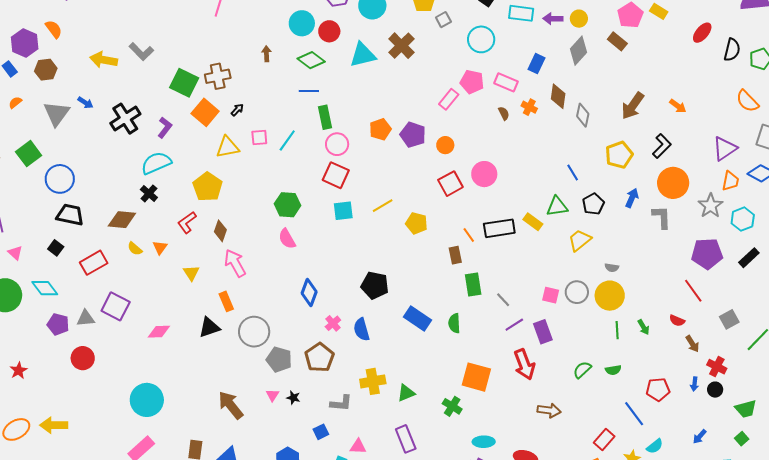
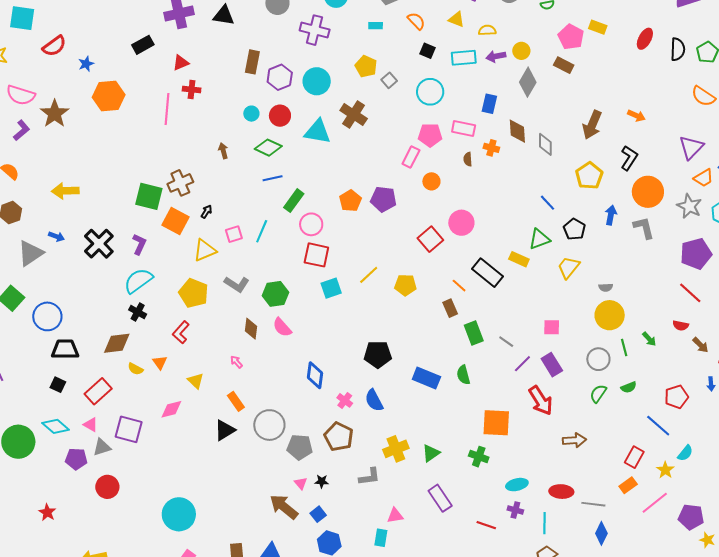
cyan circle: (302, 23) -> (251, 114), size x0.6
gray L-shape: (141, 52) -> (237, 284), moved
cyan triangle: (363, 55) -> (318, 132), turned 36
brown semicircle: (504, 113) -> (468, 159), turned -144
gray triangle: (57, 114) -> (31, 253), turned 32
green rectangle: (325, 117) -> (294, 201), turned 60
orange circle: (445, 145) -> (431, 181), moved
orange trapezoid: (730, 181) -> (704, 178), turned 60
black rectangle: (499, 228) -> (488, 273), turned 60
brown diamond: (220, 231) -> (251, 329), moved
pink triangle: (15, 253) -> (91, 425), moved
pink arrow: (235, 263) -> (236, 362), size x0.5
gray circle: (577, 292) -> (598, 359), moved
pink diamond: (159, 332) -> (171, 409), moved
brown arrow: (231, 405) -> (284, 507), moved
blue square: (321, 432) -> (318, 514), moved

